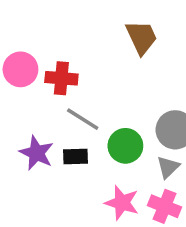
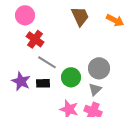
pink circle: (20, 69) -> (25, 15), moved
red cross: (61, 78) -> (35, 39), turned 30

